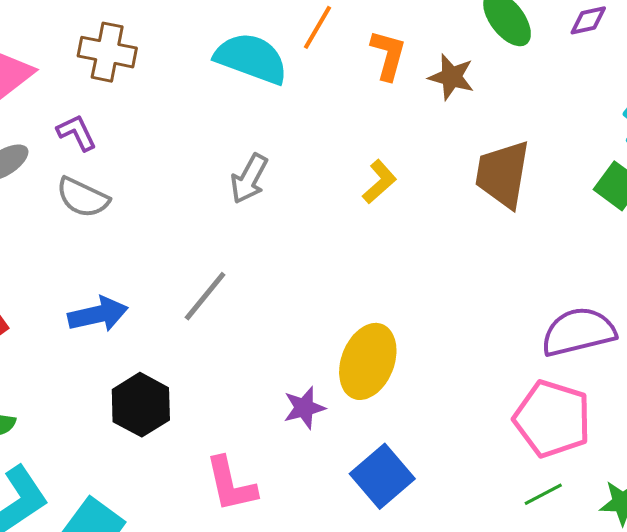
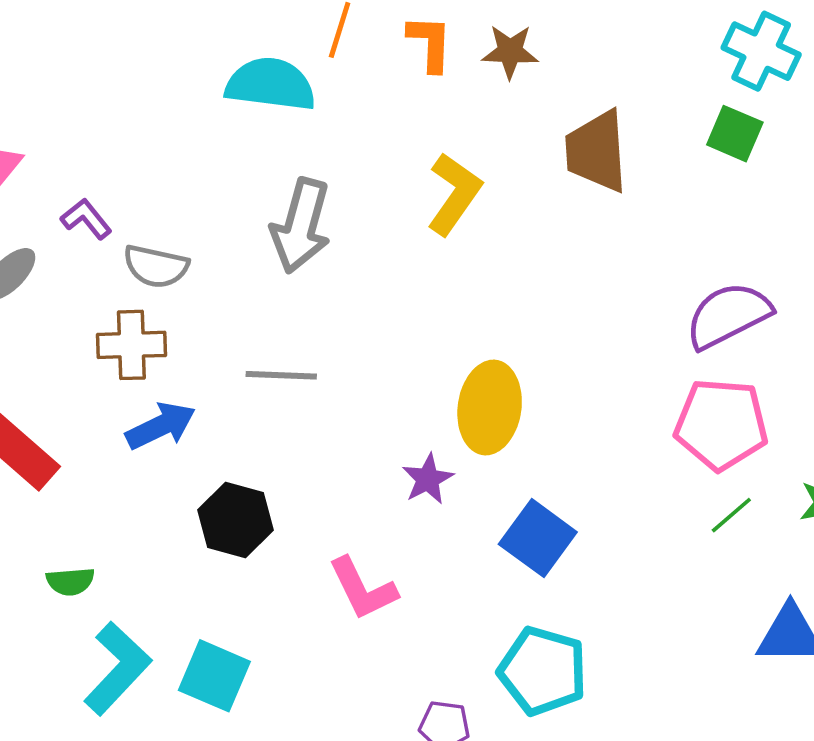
brown cross: (107, 52) -> (131, 345), moved
gray arrow: (249, 179) -> (301, 226), size x1.5
yellow L-shape: (379, 182) -> (454, 194), size x1.5
gray semicircle: (83, 197) -> (156, 266), moved
gray line: (205, 296) -> (281, 375), turned 66

